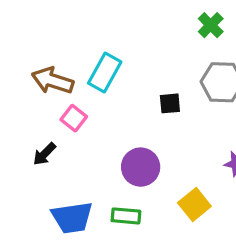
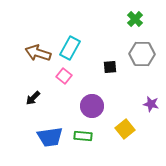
pink square: (74, 118) -> (64, 76), moved

